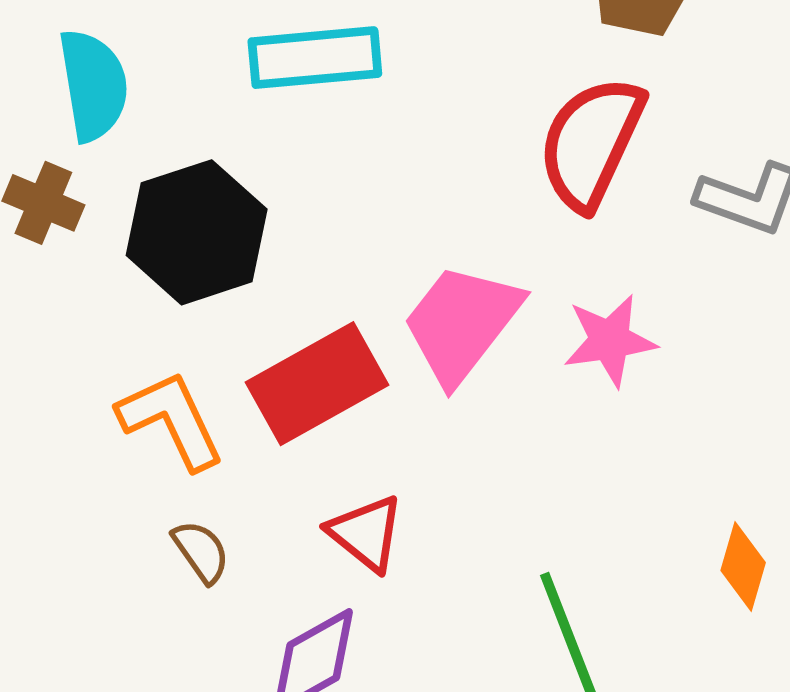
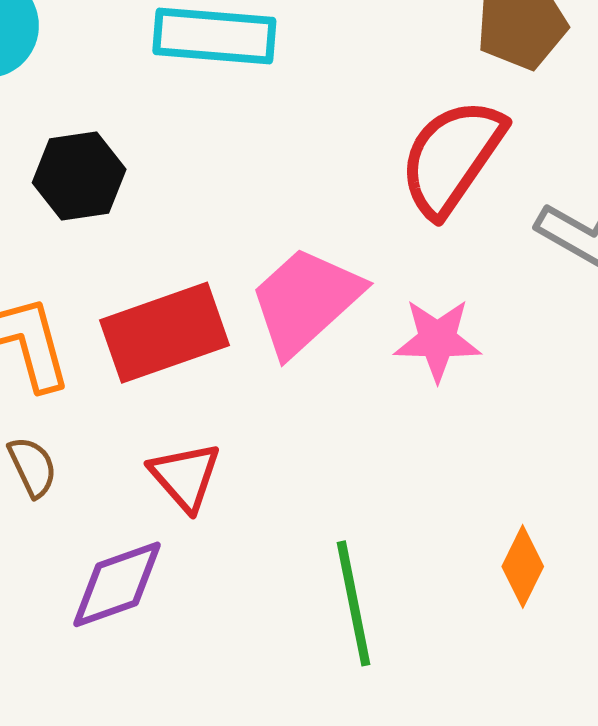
black hexagon: (197, 232) -> (79, 176), size x0.7

